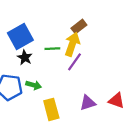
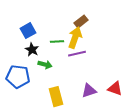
blue square: (20, 36) -> (28, 31), size x0.7
purple line: (75, 62) -> (77, 54), turned 42
green arrow: (34, 85) -> (45, 65), moved

